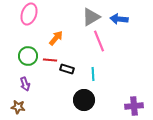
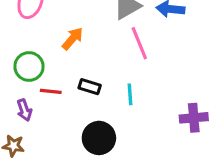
red line: (50, 60) -> (51, 91), moved
black circle: (84, 100) -> (99, 138), moved
purple cross: (134, 106) -> (194, 118), moved

